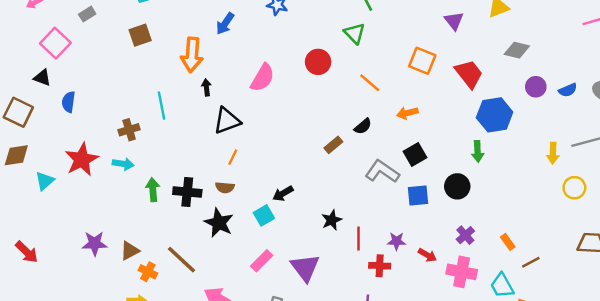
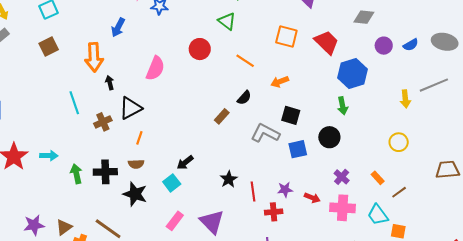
brown cross: (129, 130) -> (103, 122), moved
black square: (415, 154) -> (291, 115), turned -36
yellow circle: (574, 188) -> (399, 142), moved

